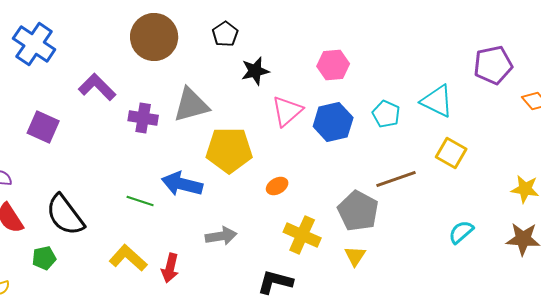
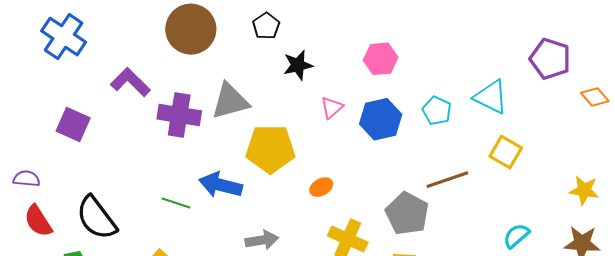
purple pentagon: (493, 65) -> (550, 59), turned 30
pink triangle: (287, 111) -> (332, 108), size x0.7
purple cross: (143, 118) -> (179, 115), size x1.4

